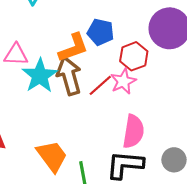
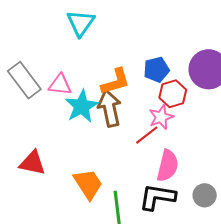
blue pentagon: (101, 32) -> (156, 70), moved, turned -30
red line: (100, 85) -> (147, 135), moved

